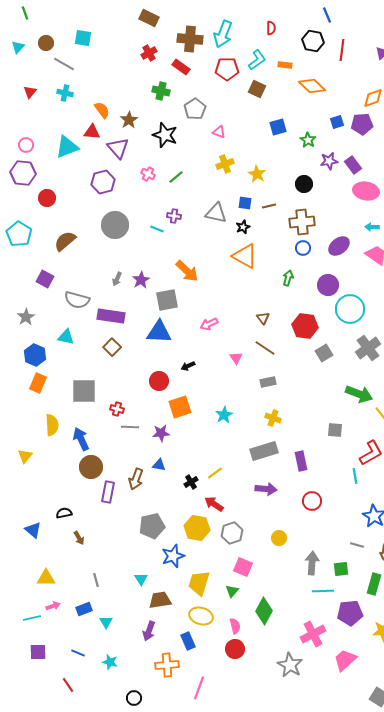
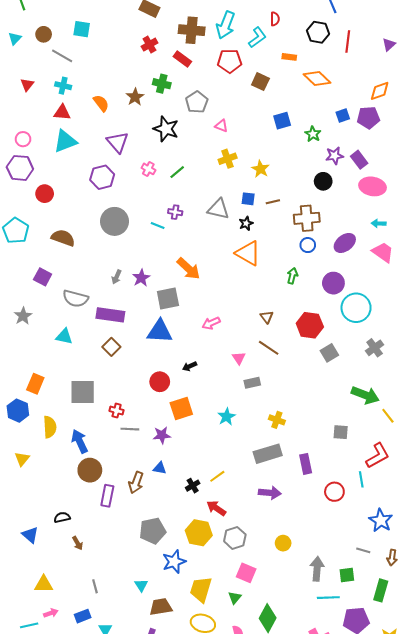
cyan L-shape: (257, 60) -> (257, 37), moved
brown star: (129, 120) -> (135, 97), moved
red triangle: (92, 132) -> (62, 112), moved
black circle: (304, 184) -> (323, 181), moved
brown semicircle: (65, 241) -> (63, 238), turned 60
gray cross: (368, 348) -> (375, 348), size x0.7
blue hexagon: (35, 355) -> (18, 411), moved
gray rectangle: (268, 382) -> (252, 383), moved
red circle: (312, 501) -> (334, 492), moved

